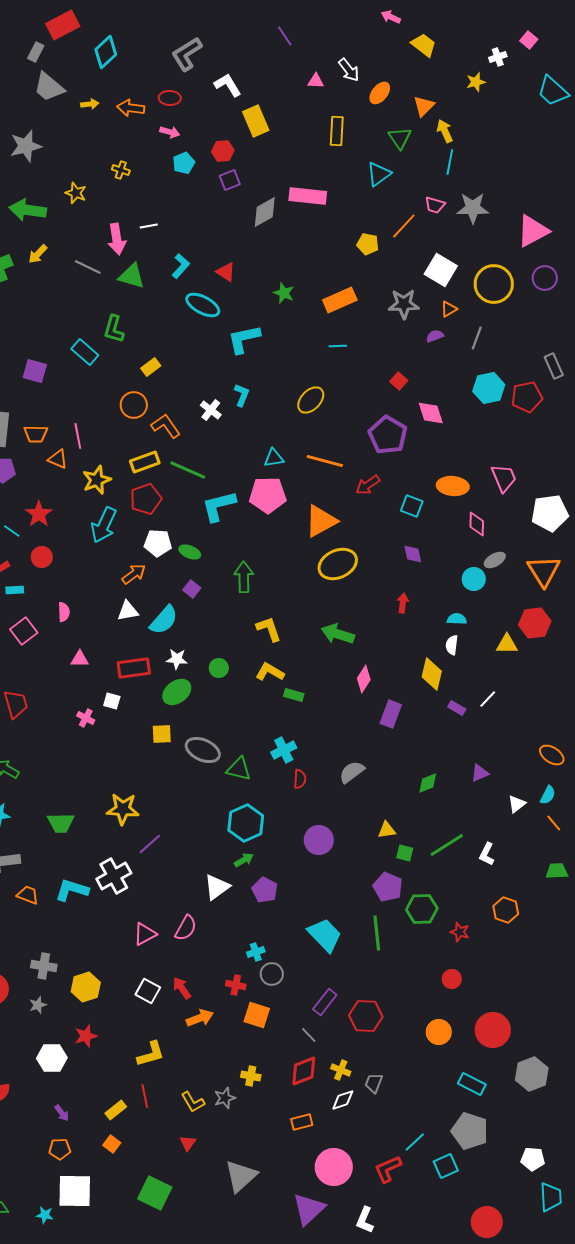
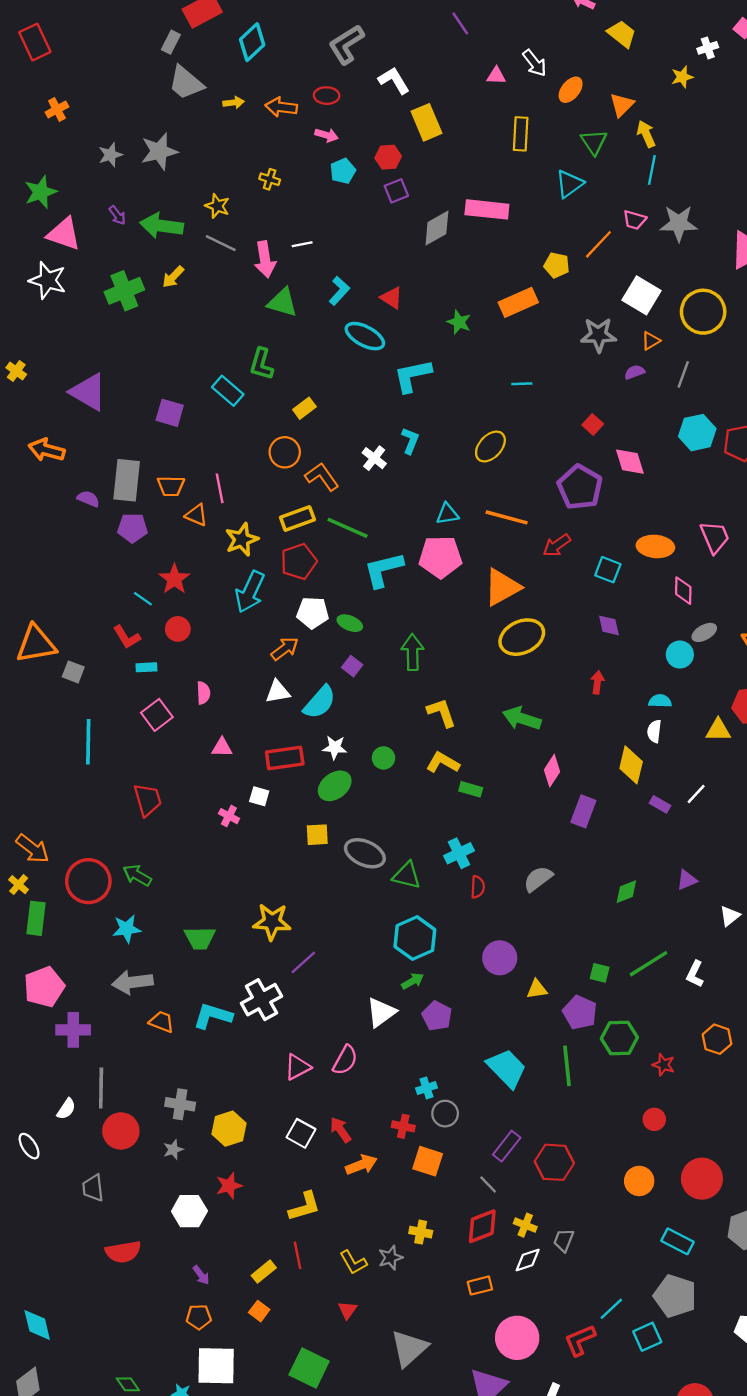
gray line: (88, 267) -> (221, 243), moved
orange rectangle: (340, 300) -> (518, 302), moved
yellow triangle: (387, 830) -> (537, 989), moved

